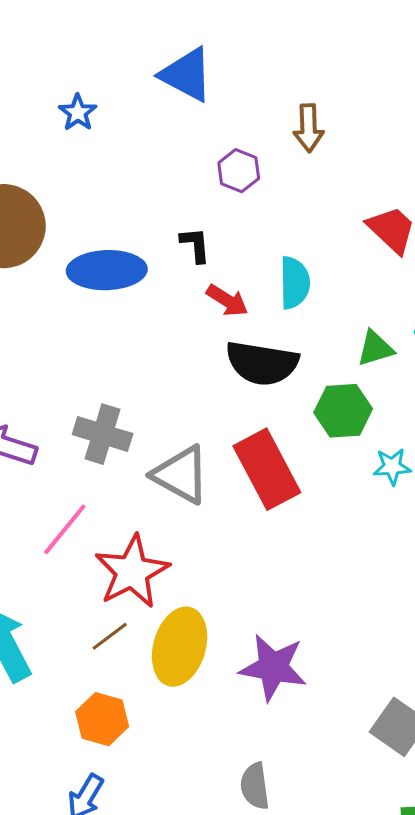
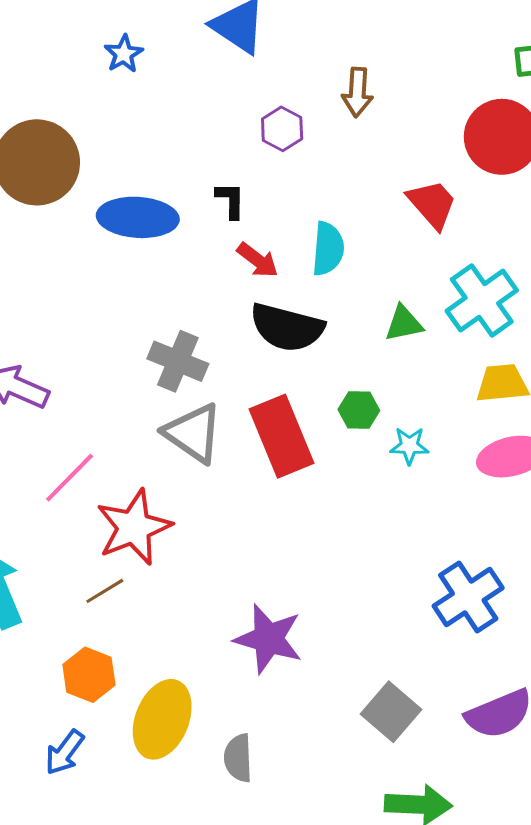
green hexagon: (343, 411) -> (359, 410), moved, size x0.7
gray cross: (103, 434) -> (178, 361), moved
yellow ellipse: (180, 647) -> (162, 719), moved

